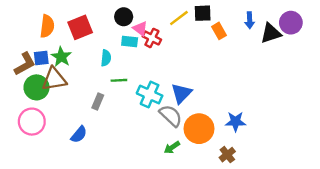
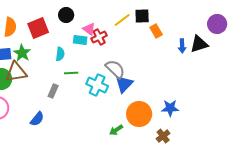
black circle: (124, 17) -> (66, 15), moved
blue arrow: (250, 20) -> (182, 46), moved
black triangle: (271, 33) -> (199, 44), moved
red cross: (152, 38) -> (99, 37), turned 35
gray semicircle: (171, 116) -> (115, 69), moved

